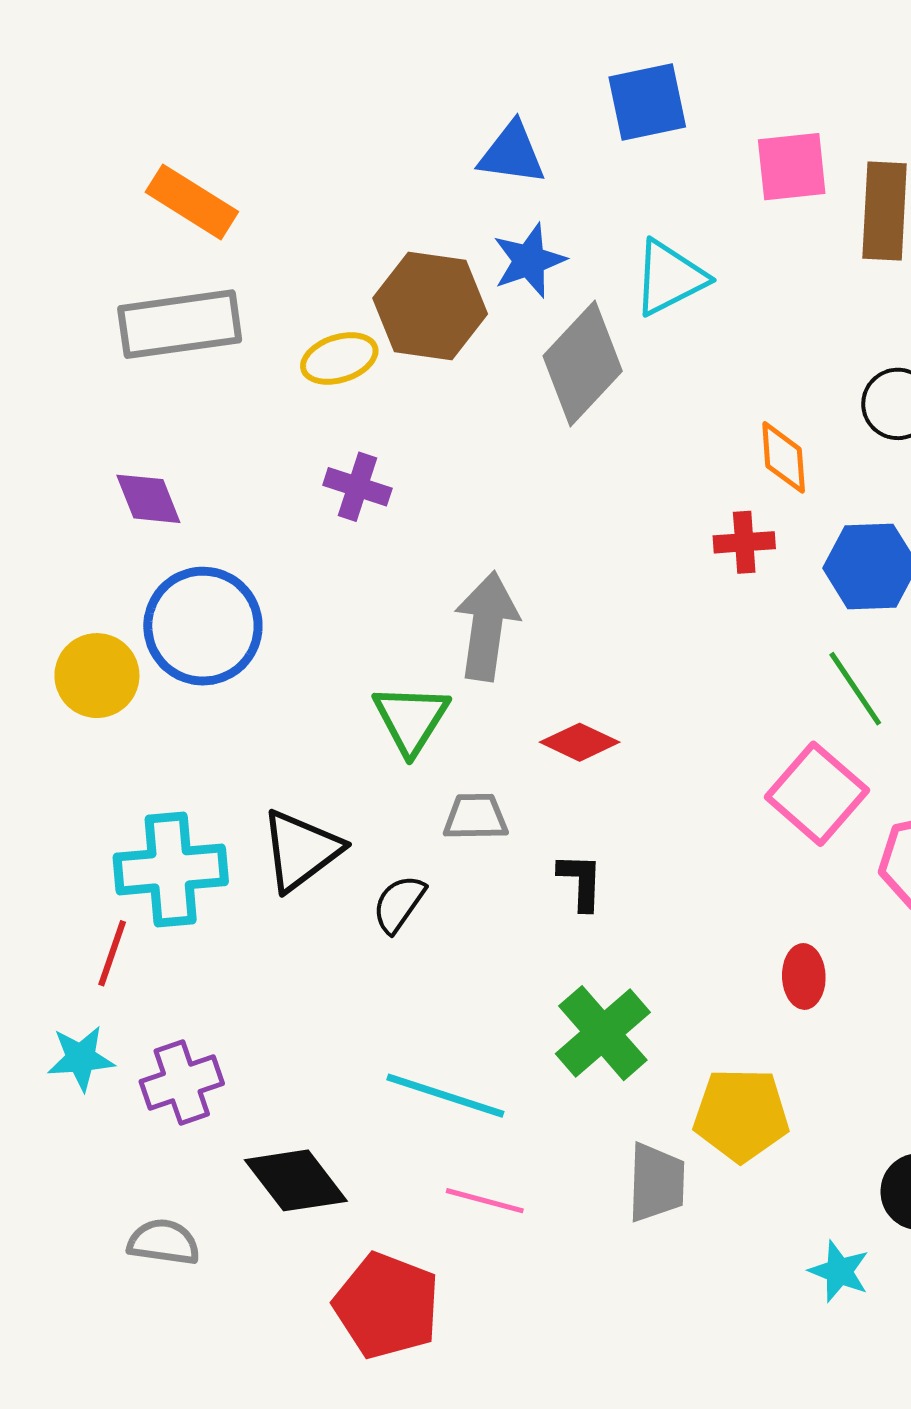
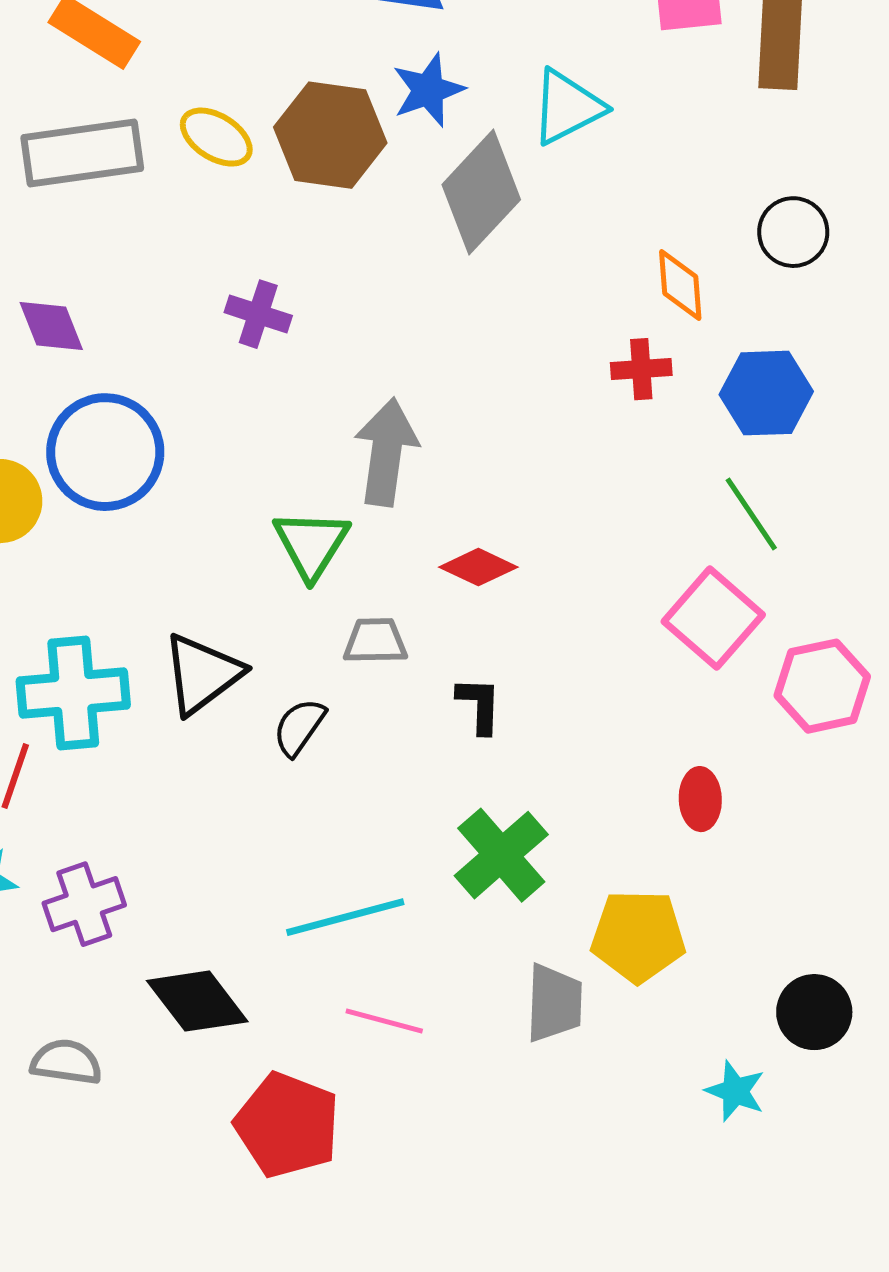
yellow ellipse: (339, 358) -> (216, 137), moved, turned 50
cyan line: (445, 1096) -> (345, 917), turned -33

